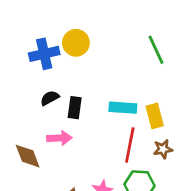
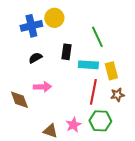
green line: (156, 50) -> (97, 37), moved
black rectangle: (75, 108) -> (66, 52), moved

